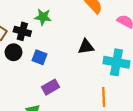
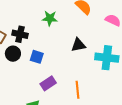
green star: (43, 17) -> (50, 18), moved
orange line: (104, 97) -> (78, 90), moved

